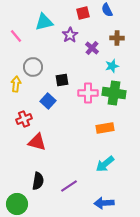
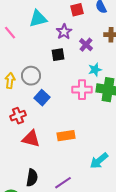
cyan star: (112, 66) -> (95, 70), moved
gray circle: (33, 67) -> (31, 76), moved
black square: (62, 80) -> (58, 55), moved
orange rectangle: (105, 128) -> (66, 136), moved

